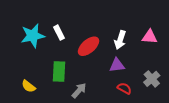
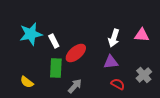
white rectangle: (59, 33) -> (54, 41), moved
red ellipse: (89, 46) -> (76, 53), moved

